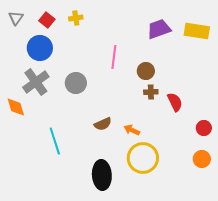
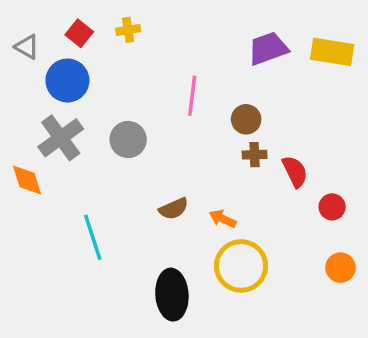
gray triangle: (16, 18) -> (27, 47), moved, turned -35
red circle: (204, 128) -> (332, 207), moved

